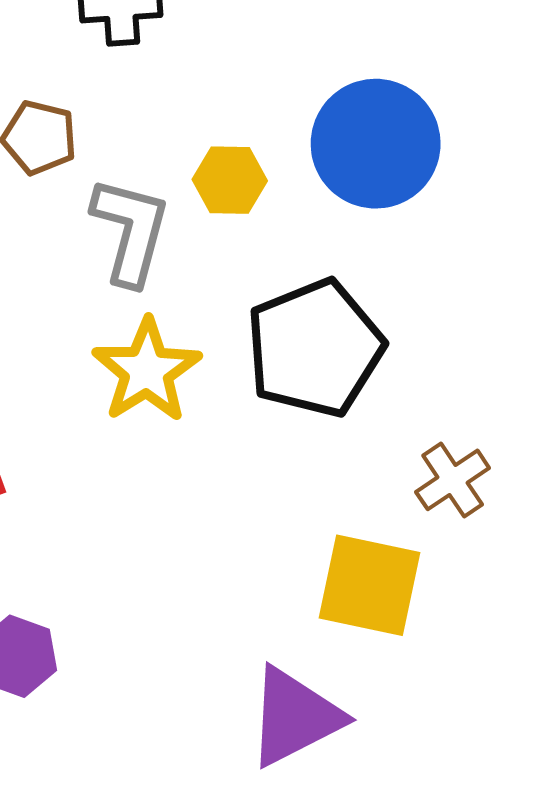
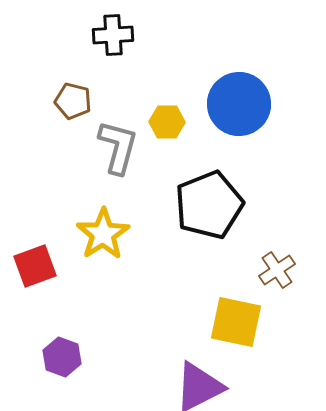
yellow star: (147, 371) -> (103, 234), moved

